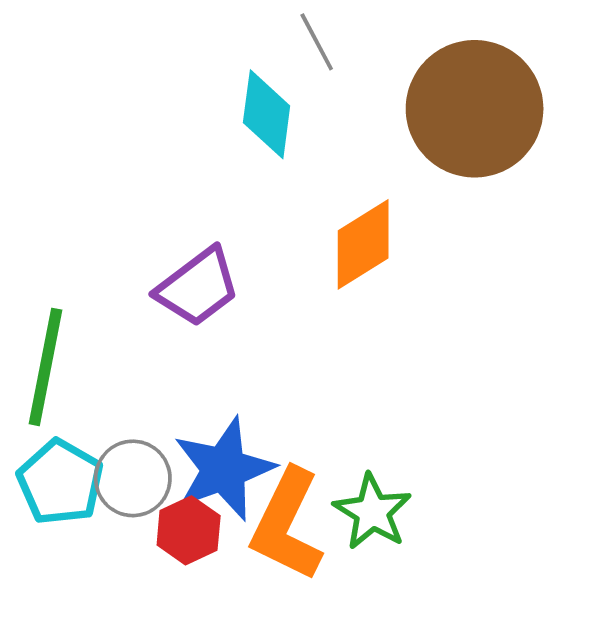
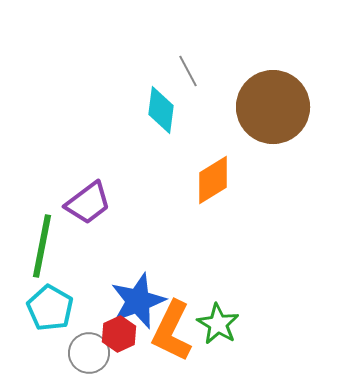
purple trapezoid: (198, 287) -> (88, 203), moved
gray circle: (133, 478) -> (89, 353), moved

